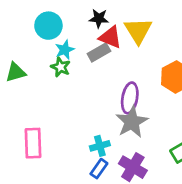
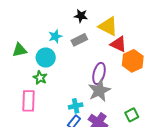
cyan circle: (48, 26) -> (46, 58), moved
yellow triangle: (138, 31) -> (108, 26), turned -35
red triangle: (110, 37) -> (118, 44), moved
green star: (61, 67) -> (40, 78), moved

